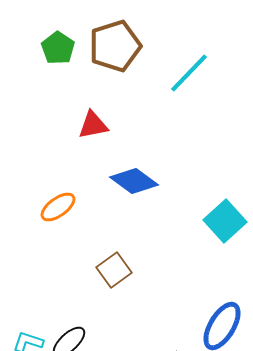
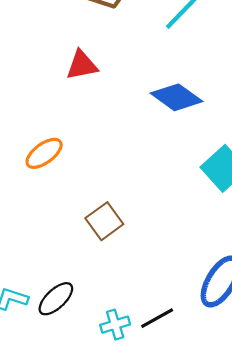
blue diamond: (134, 181) -> (177, 97), moved

